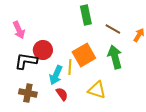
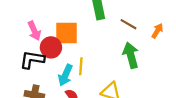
pink arrow: (19, 30) -> (34, 31), moved
orange square: (84, 55) -> (66, 33), moved, turned 30

